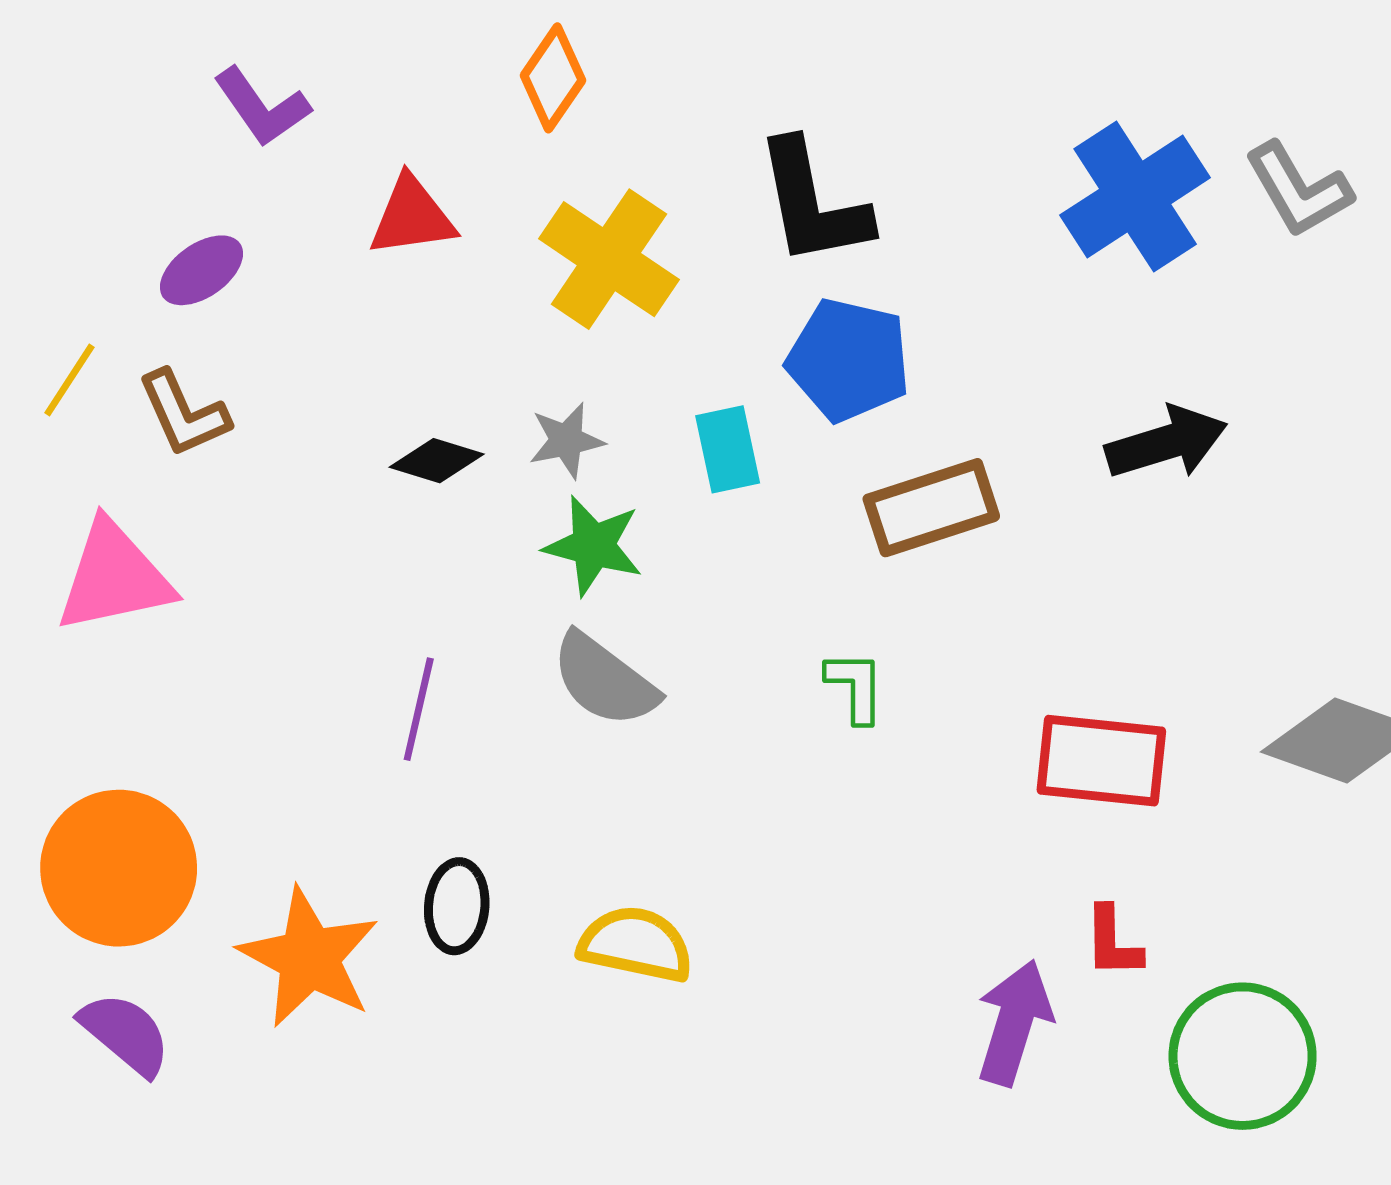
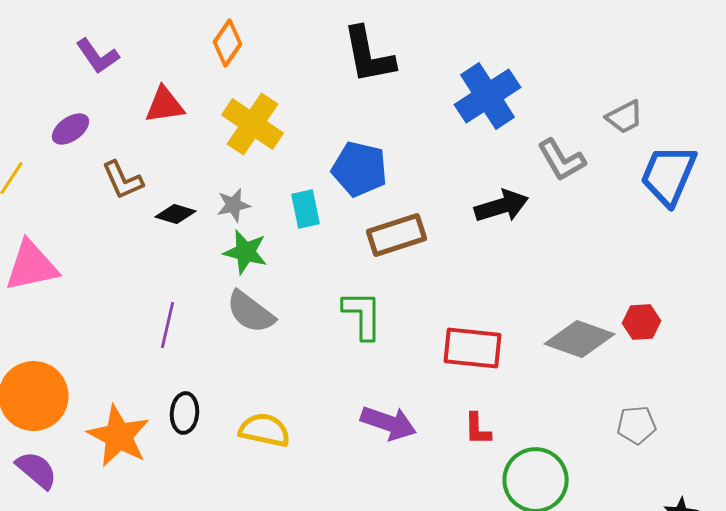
gray L-shape: (1298, 190) -> (562, 160), moved
black L-shape: (813, 203) -> (368, 55), moved
brown L-shape: (184, 414) -> (122, 180), moved
green L-shape: (855, 687) -> (362, 315), size x1.5
purple arrow: (1014, 1023) -> (388, 423), moved, turned 92

